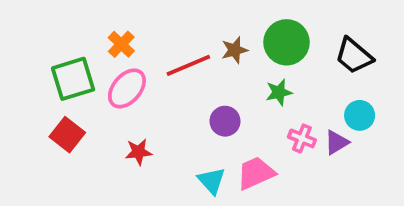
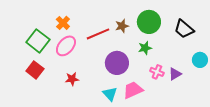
green square: (73, 79) -> (38, 41), turned -35
cyan circle: (360, 115) -> (200, 60), moved
purple circle: (225, 121) -> (117, 63), size x1.5

